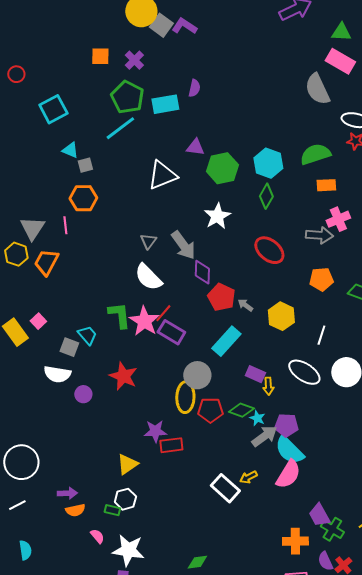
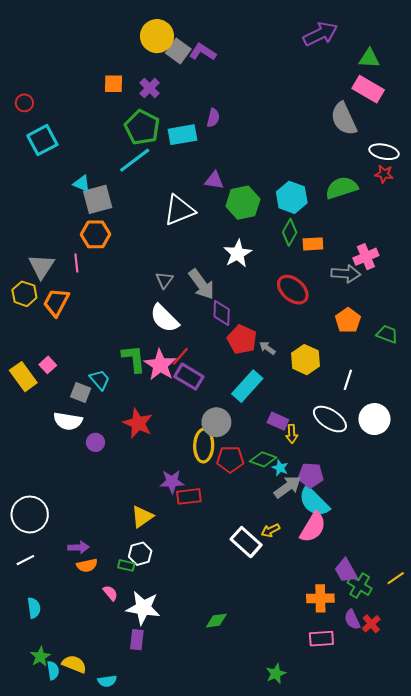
cyan square: (53, 109) -> (42, 140), moved
gray square: (85, 165) -> (98, 199), size x1.8
orange rectangle: (326, 185) -> (313, 244), moved
orange pentagon: (321, 279) -> (348, 320), turned -30

